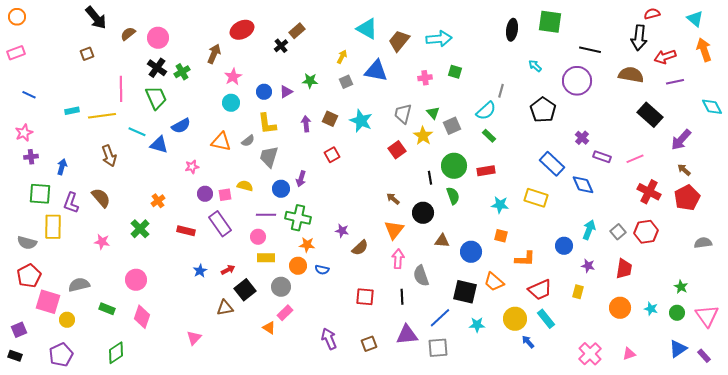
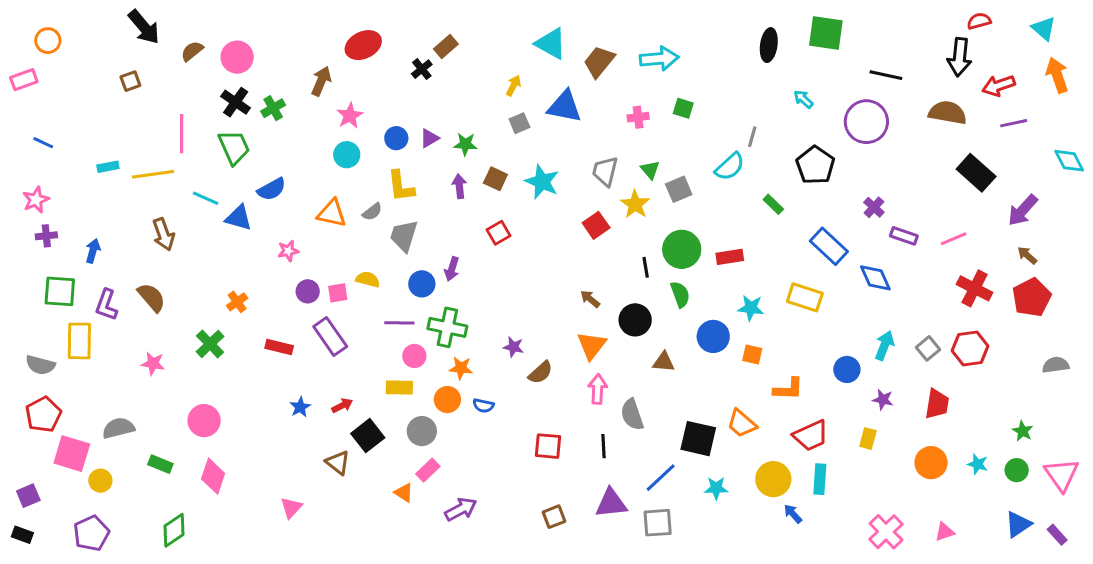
orange circle: (17, 17) -> (48, 41), moved
green star: (310, 81) -> (465, 144), moved
green rectangle: (489, 136) -> (773, 204), moved
pink circle: (258, 237) -> (414, 356), moved
blue circle: (471, 252) -> (713, 336), moved
brown triangle: (225, 308) -> (338, 463), turned 48
cyan rectangle: (546, 319) -> (820, 479), turned 42
purple arrow: (329, 339) -> (461, 509), moved, turned 85

